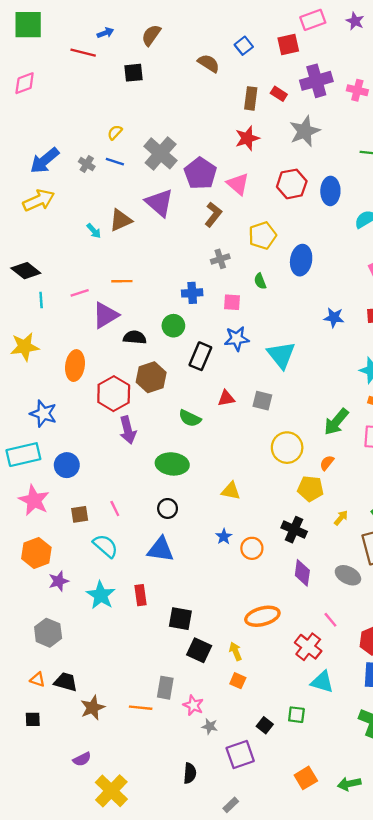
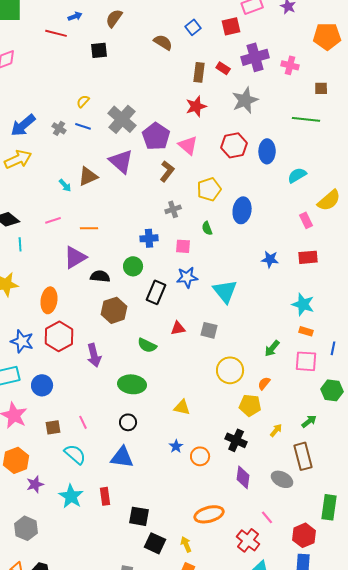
pink line: (80, 293) -> (53, 220), moved
red hexagon: (114, 394) -> (59, 336), moved
green arrow: (336, 422) -> (272, 348), size x0.7

